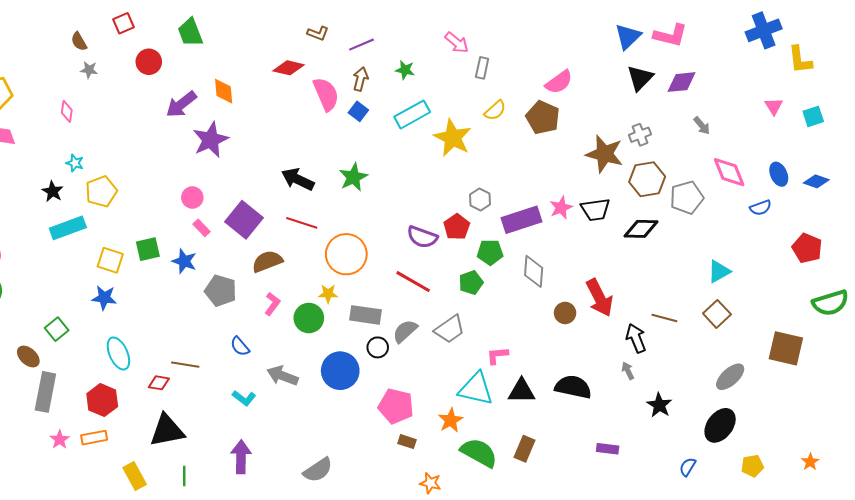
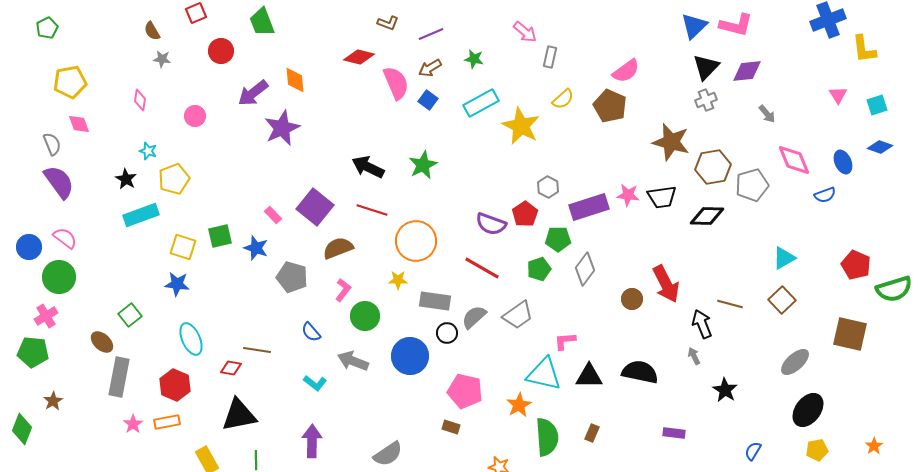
brown arrow: (360, 79) -> (430, 68), turned -135
gray cross: (640, 135) -> (706, 100), moved
blue diamond: (816, 181) -> (880, 147), moved
pink circle: (192, 197) -> (195, 116), moved
pink star: (561, 208) -> (628, 195), turned 30
red pentagon: (807, 248) -> (856, 265), moved
gray diamond: (534, 271) -> (585, 269), moved, turned 32
green circle: (309, 318) -> (365, 316), moved
black ellipse: (720, 425) -> (808, 410), moved
brown rectangle: (407, 442) -> (451, 427), moved
brown rectangle: (525, 449) -> (592, 433), size x0.7
green semicircle: (479, 453) -> (547, 437), turned 57

